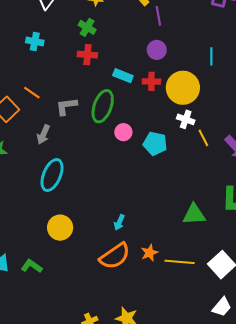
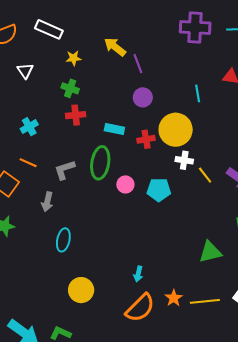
cyan cross: (35, 41) -> (29, 127), moved, turned -30
red cross: (151, 81) -> (146, 139), moved
cyan ellipse: (52, 175) -> (63, 240), size x0.7

